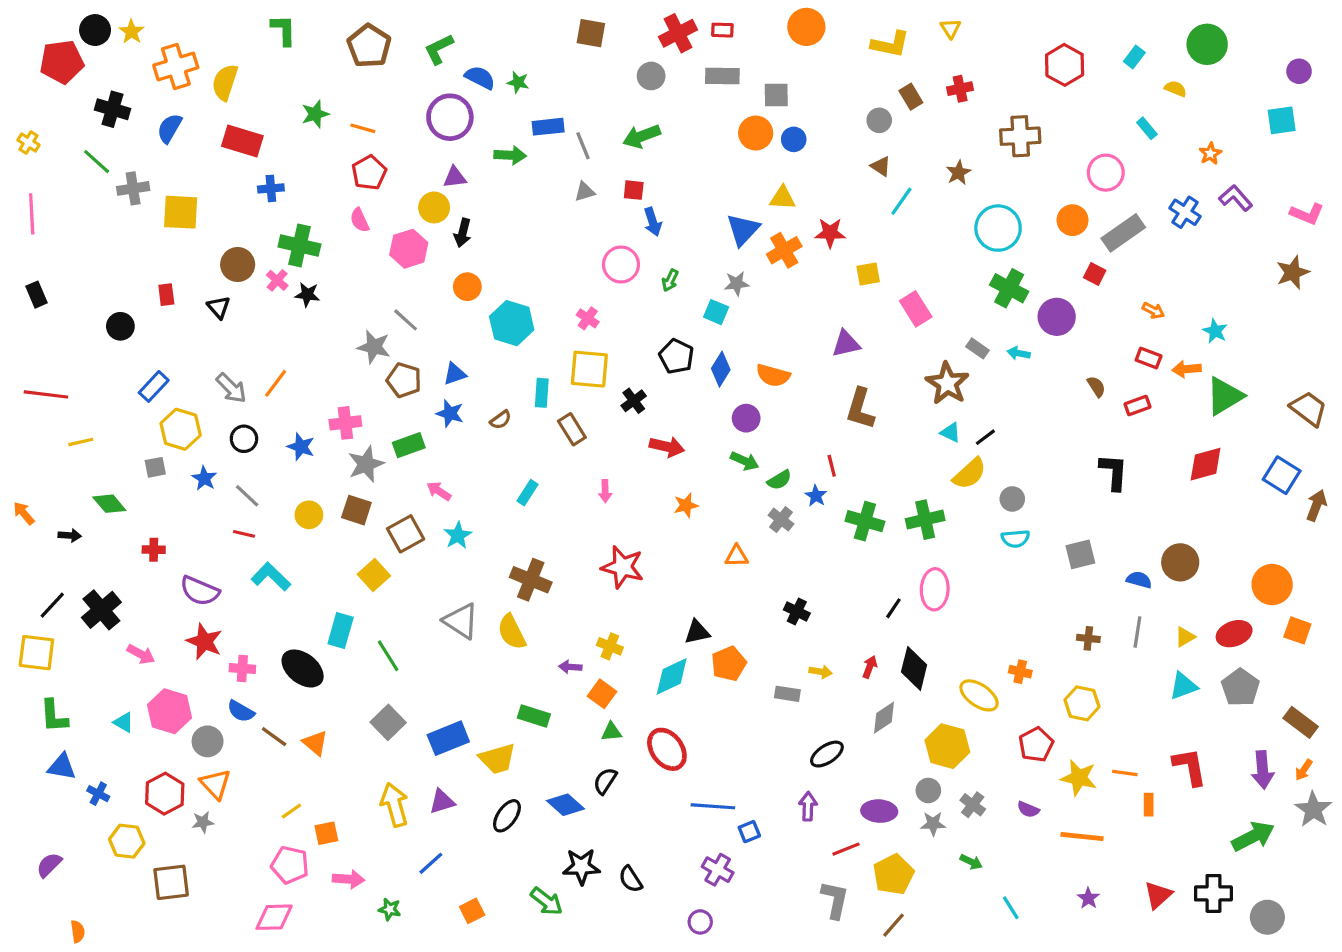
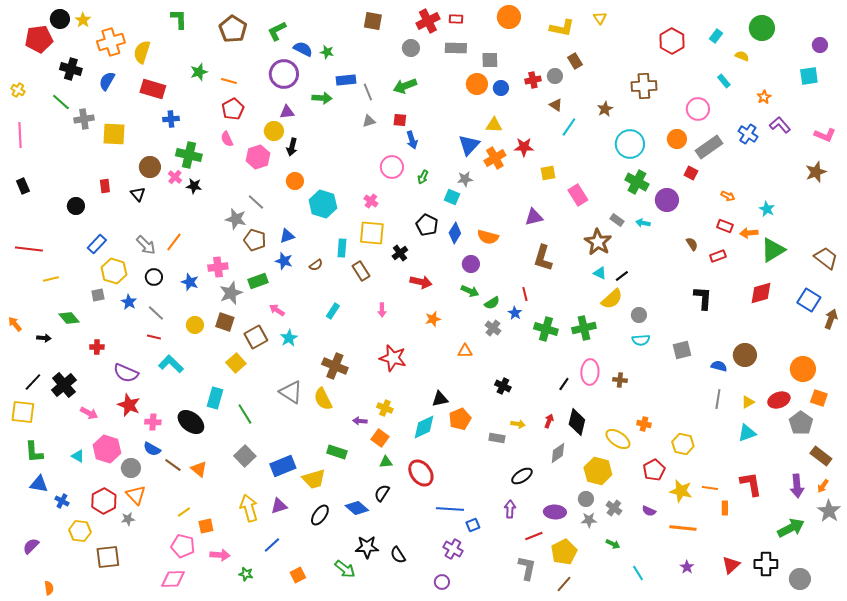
red cross: (960, 89) -> (533, 80), moved
brown cross: (1088, 638) -> (620, 380), moved
gray pentagon: (1240, 687) -> (801, 423), moved

